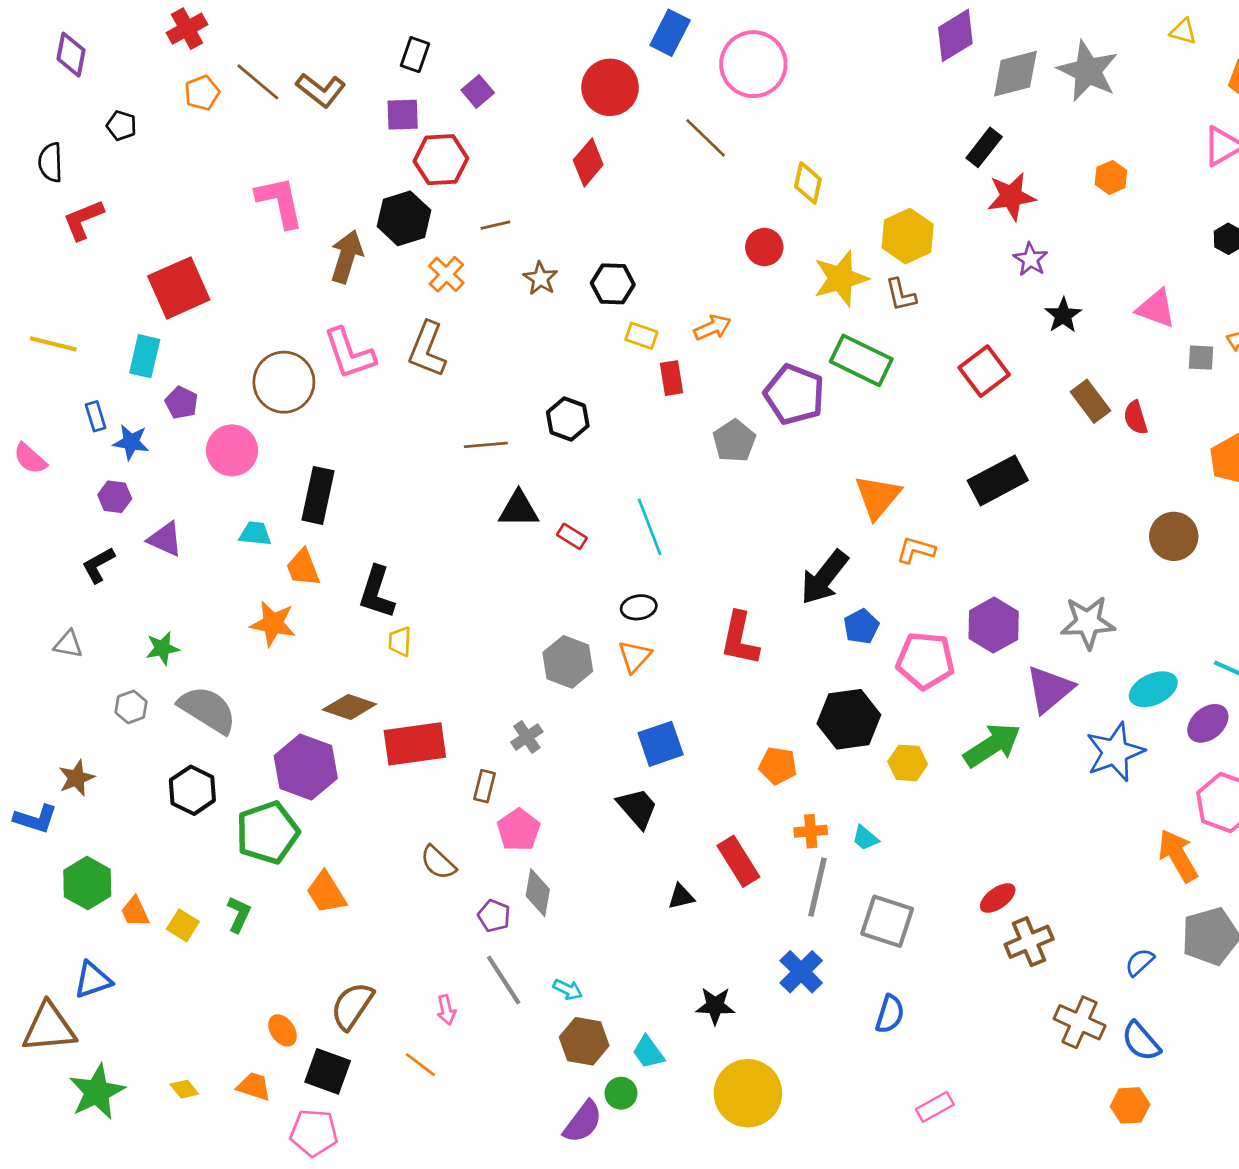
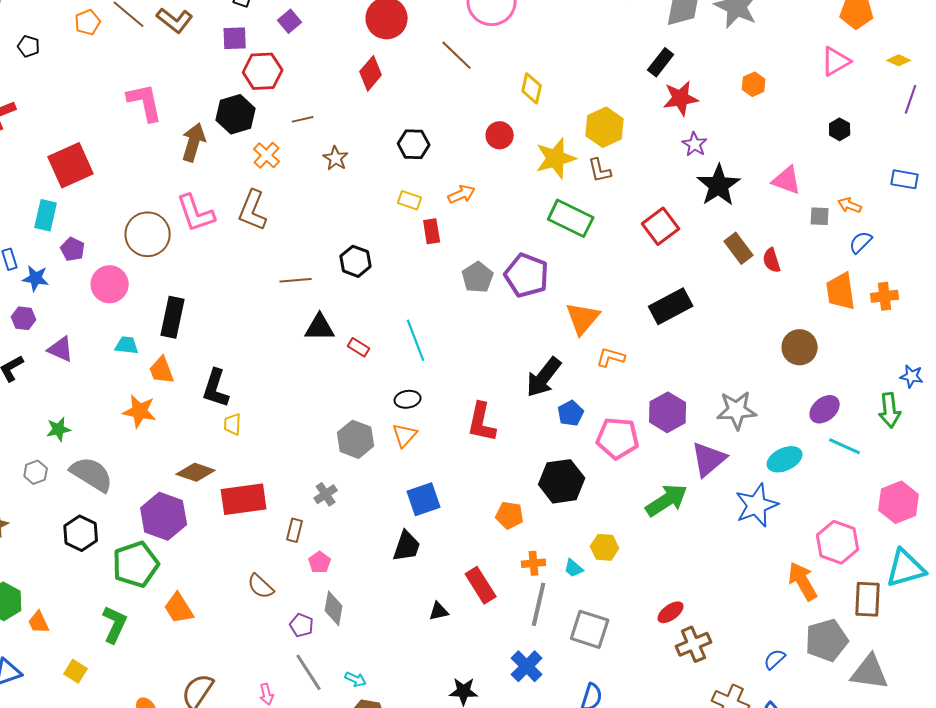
black hexagon: (613, 284) -> (414, 144), moved
black star: (1063, 315) -> (719, 185), size x1.6
purple pentagon: (794, 394) -> (527, 275), moved
purple ellipse: (1208, 723) -> (825, 409), moved
yellow hexagon: (908, 763) -> (605, 547), moved
black trapezoid: (637, 808) -> (407, 546), turned 60
pink pentagon: (519, 830) -> (320, 562), size x0.7
green L-shape: (239, 914) -> (115, 624), size x1.4
yellow square: (183, 925) -> (76, 671), moved

